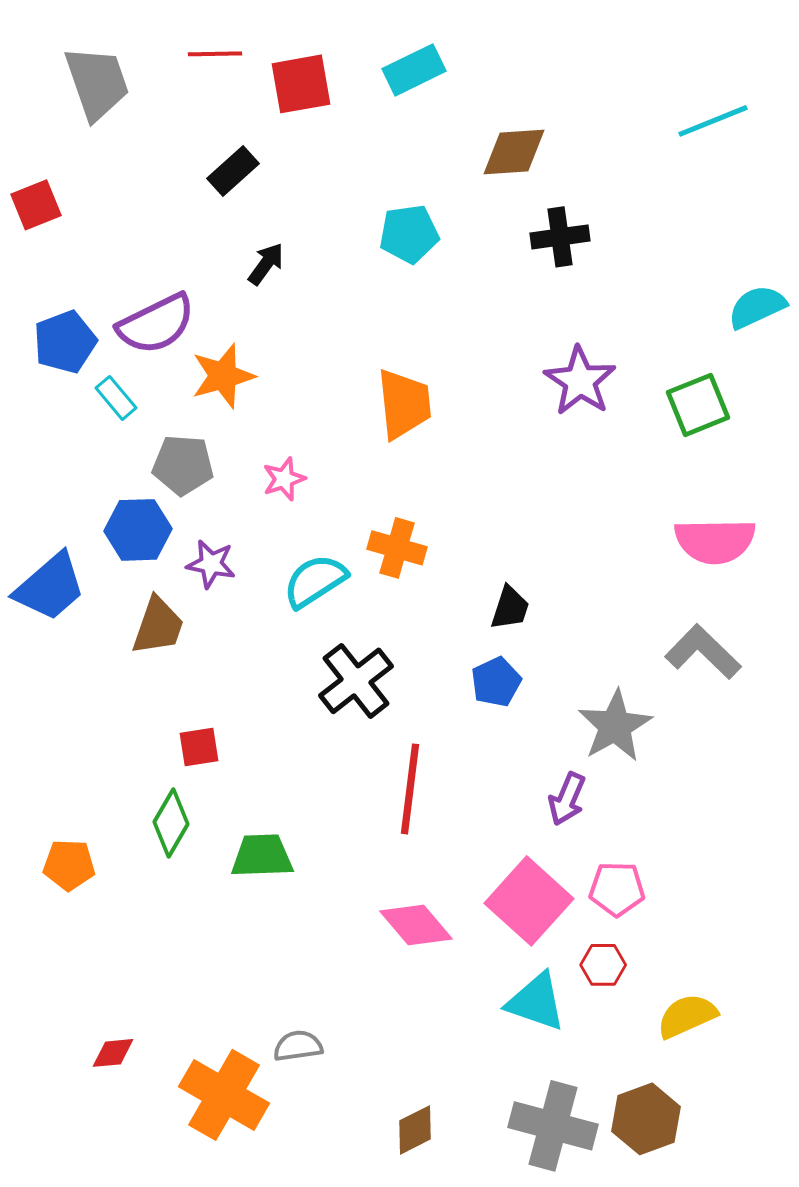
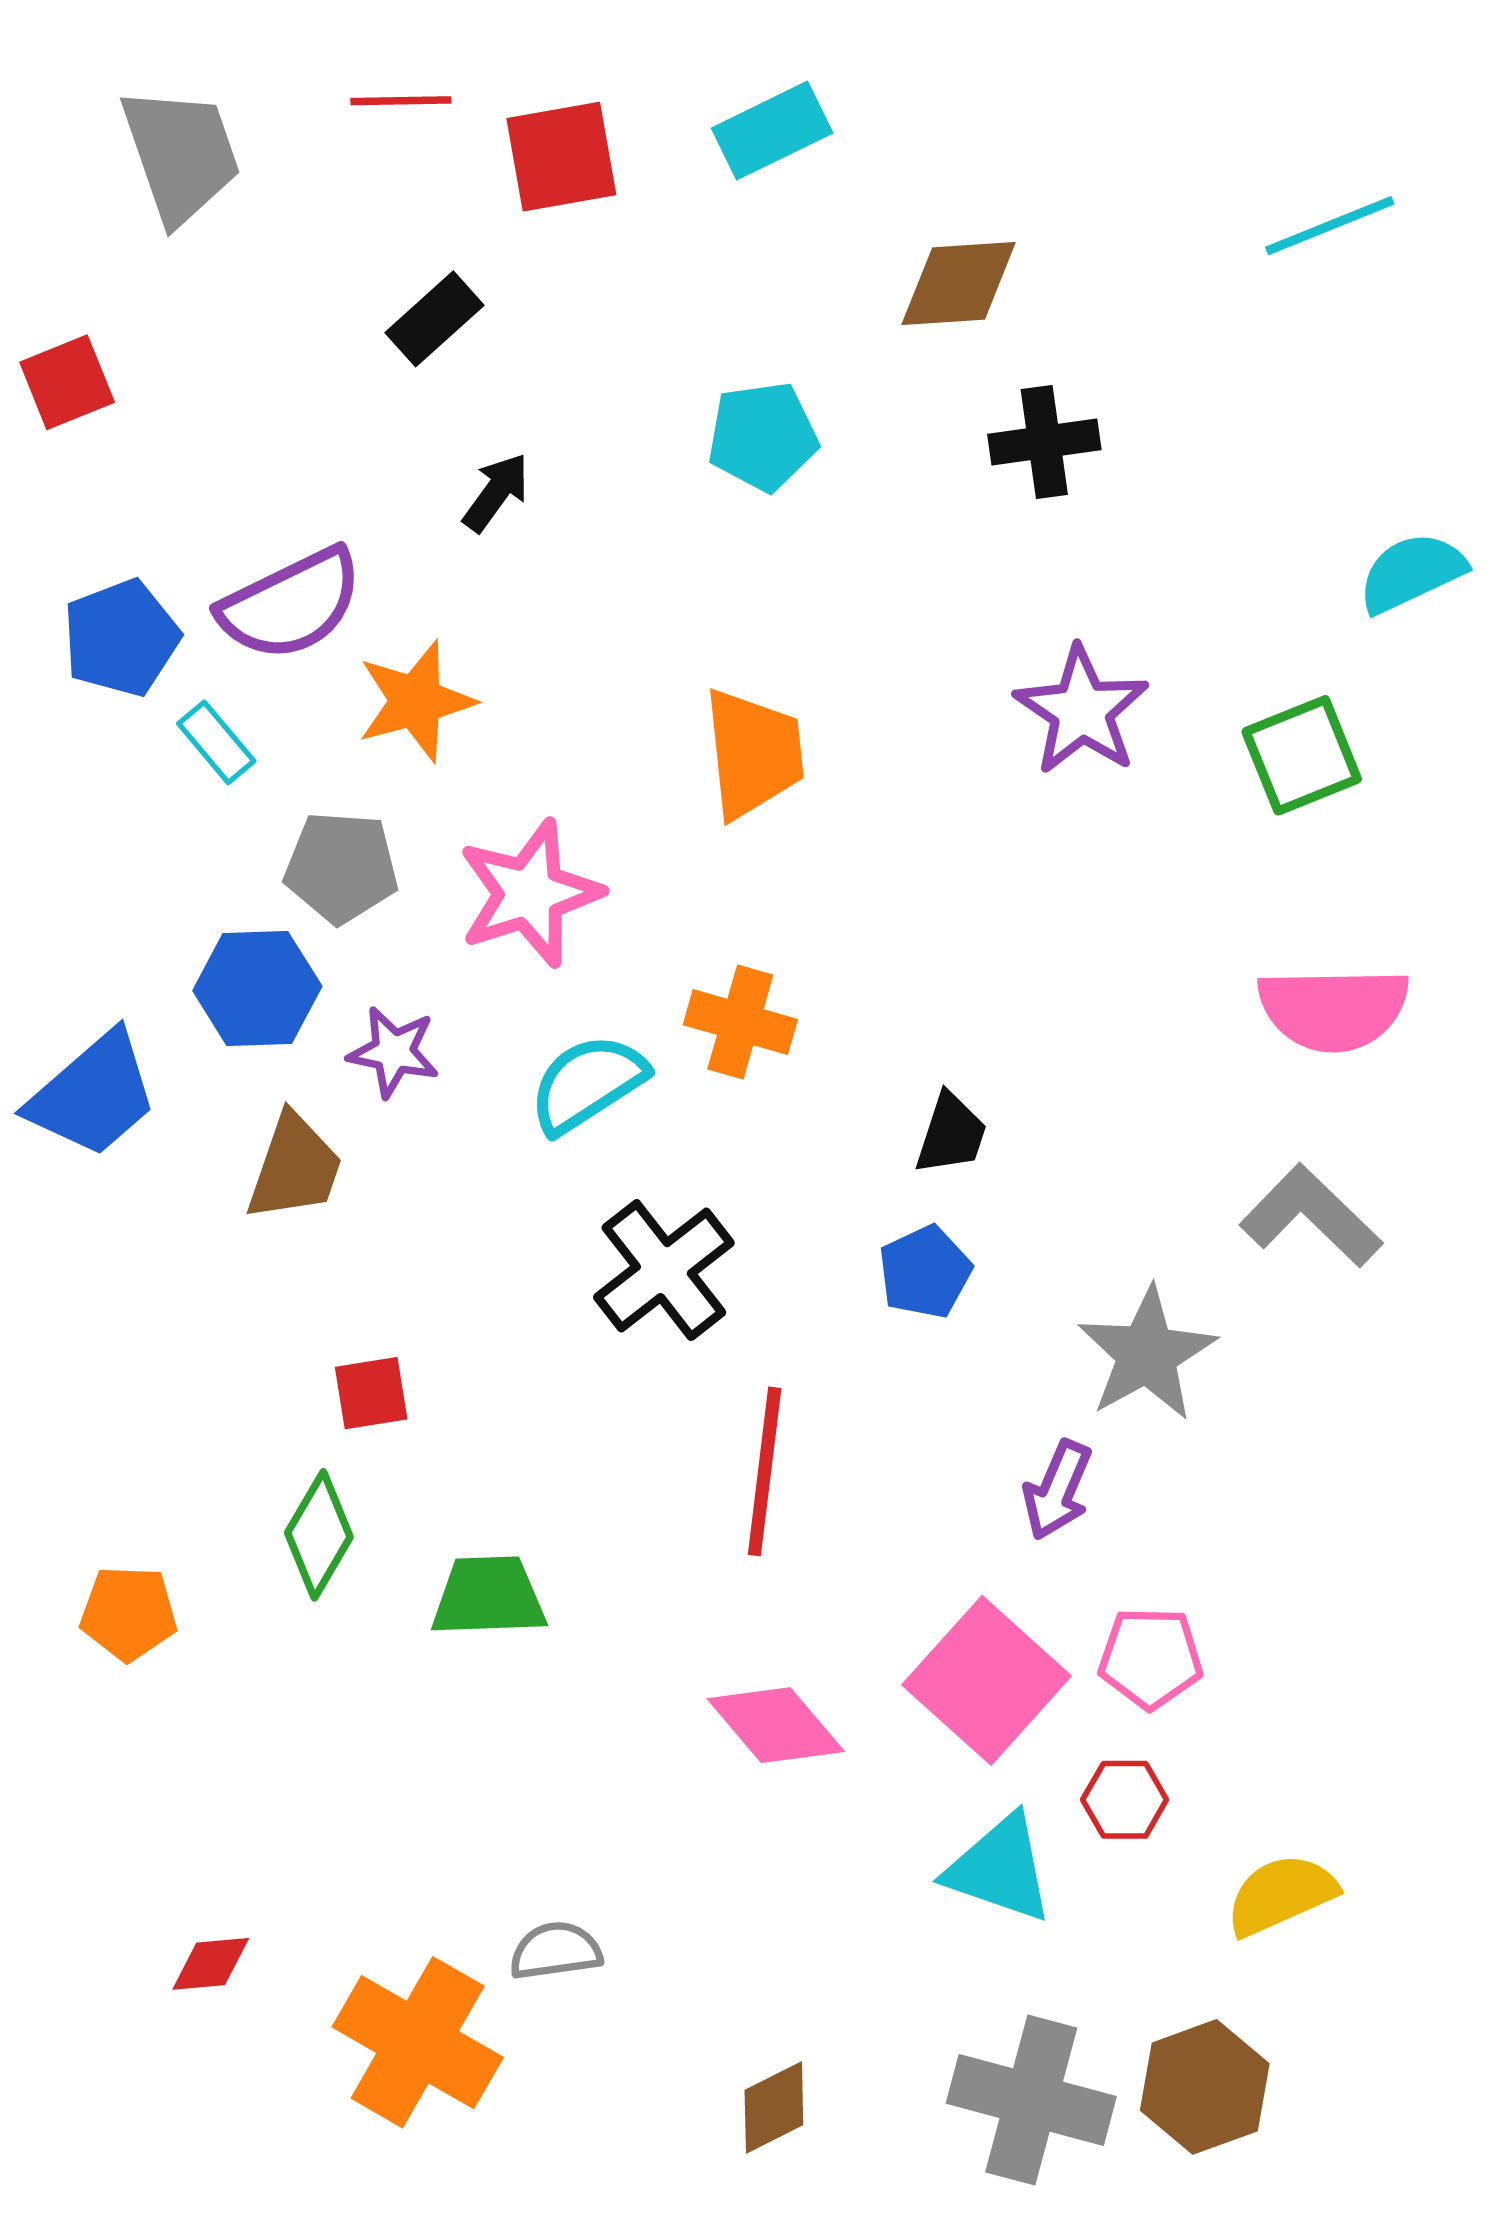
pink star: (284, 479) -> (530, 893), size x1.8

